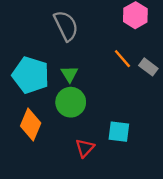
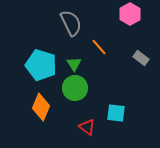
orange line: (122, 59) -> (99, 47), moved
red triangle: (85, 148) -> (87, 127), turned -36

